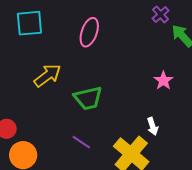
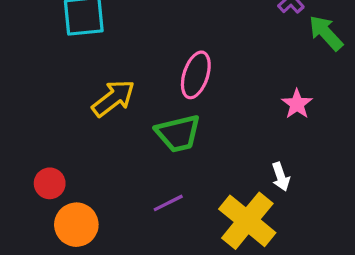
pink ellipse: (89, 32) -> (196, 75), moved
purple line: (81, 142) -> (168, 203), turned -60

